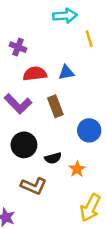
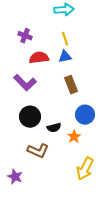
yellow line: (89, 39) -> (65, 39), moved
brown rectangle: (55, 106) -> (71, 85), moved
blue circle: (89, 130) -> (85, 115), moved

